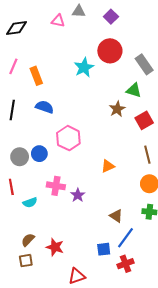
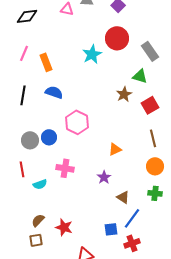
purple star: (78, 195) -> (104, 177), moved

